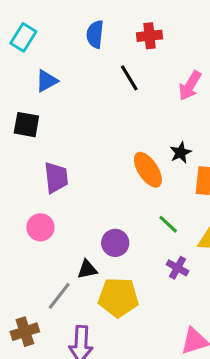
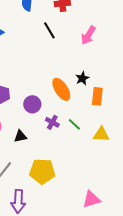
purple circle: (115, 243) -> (32, 104), moved
purple cross: (177, 268) -> (52, 122), moved
black triangle: (87, 269) -> (20, 136), moved

